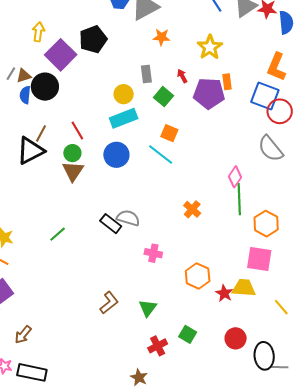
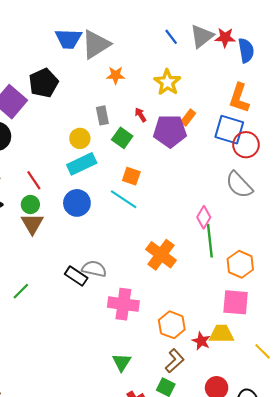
orange rectangle: (227, 82) -> (188, 118), turned 49
orange cross: (192, 209) -> (161, 255), size x1.6
pink cross: (153, 253) -> (123, 304), size x1.6
brown L-shape: (109, 303) -> (175, 361), moved

